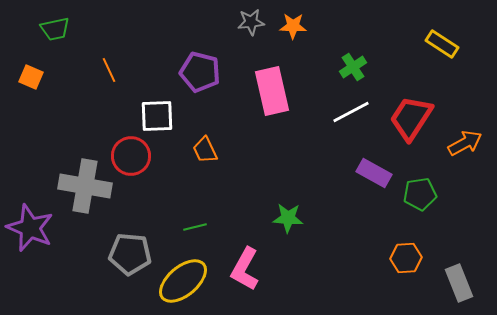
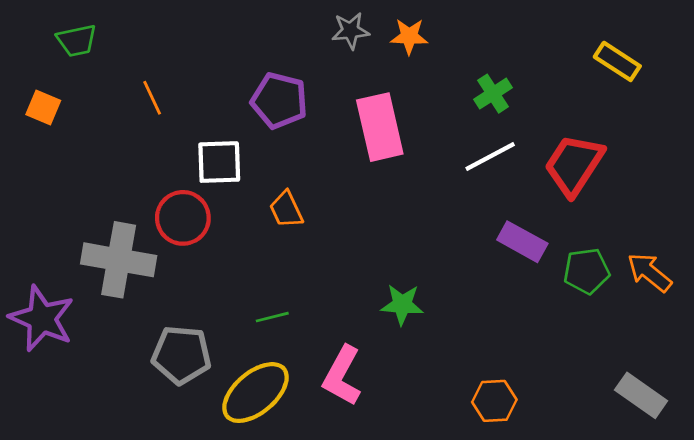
orange arrow: (465, 143) -> (649, 272), moved, turned -112
orange hexagon: (406, 258) -> (494, 401), moved
gray rectangle: (459, 283) -> (641, 395), turned -33

